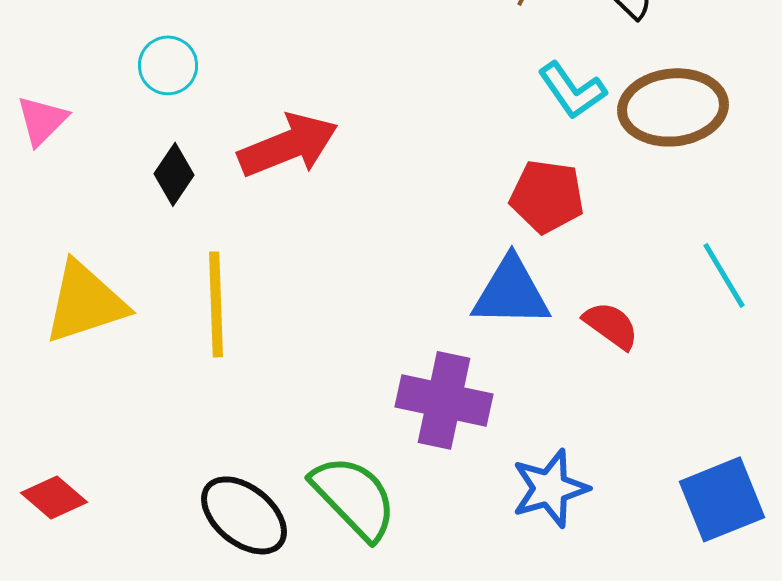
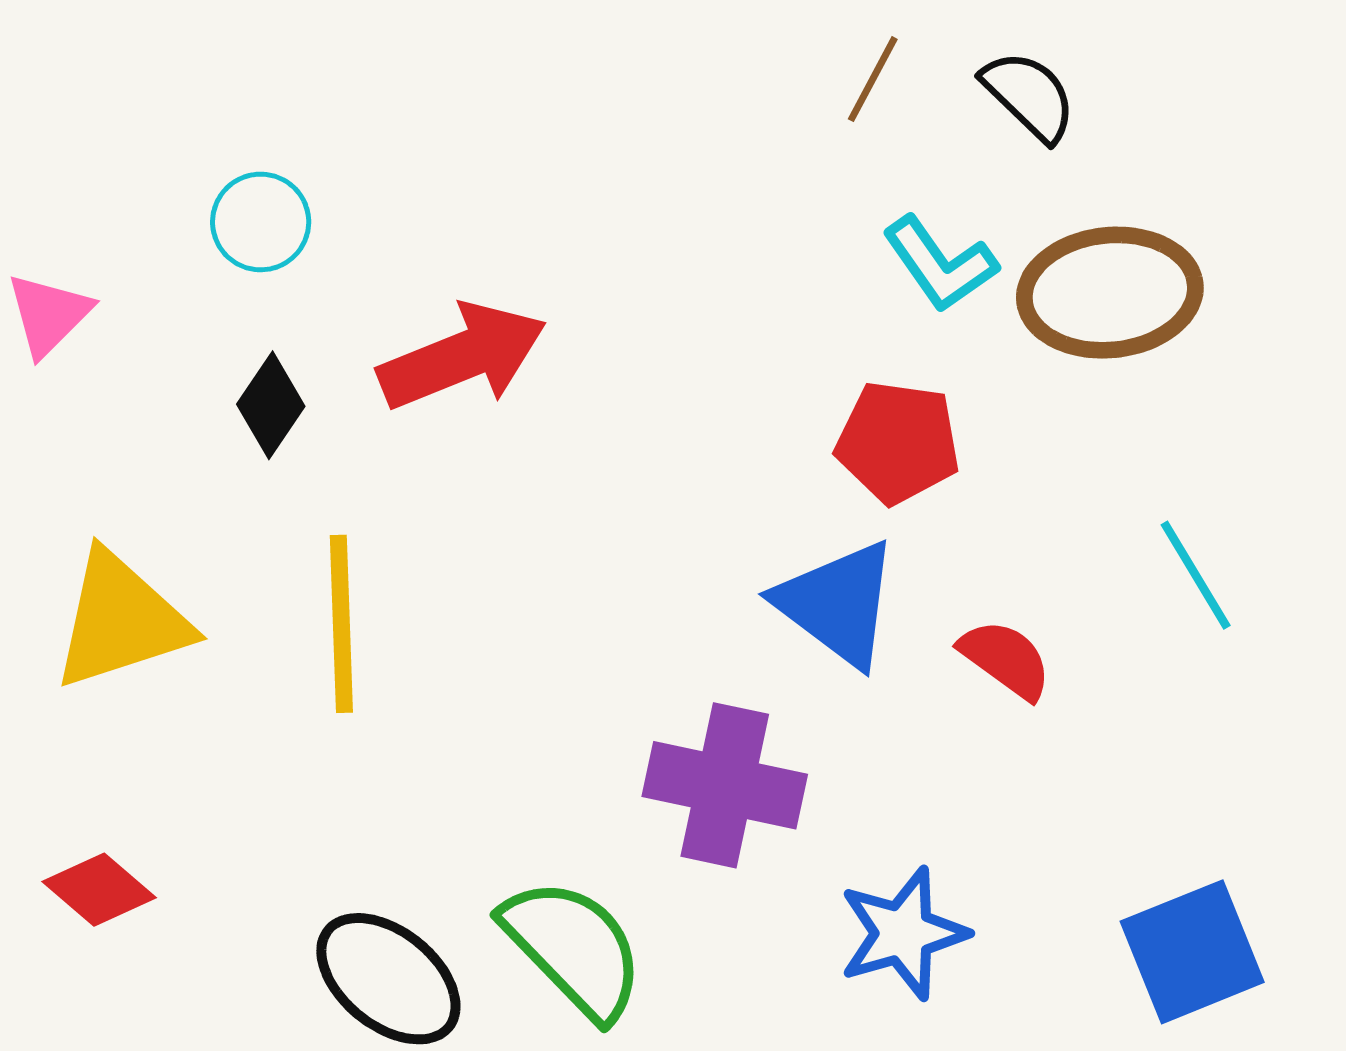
blue triangle: (511, 292) -> (837, 604), turned 36
red diamond: (54, 497) -> (99, 890), moved

